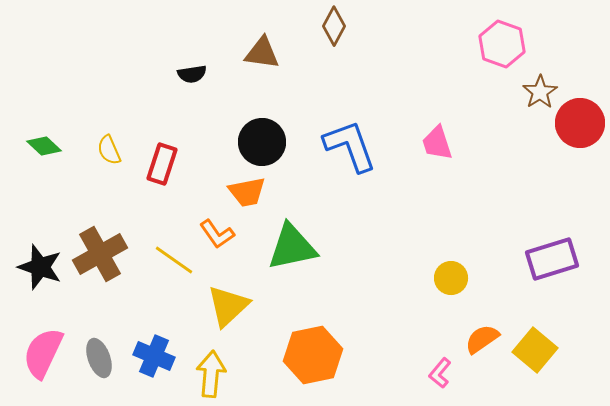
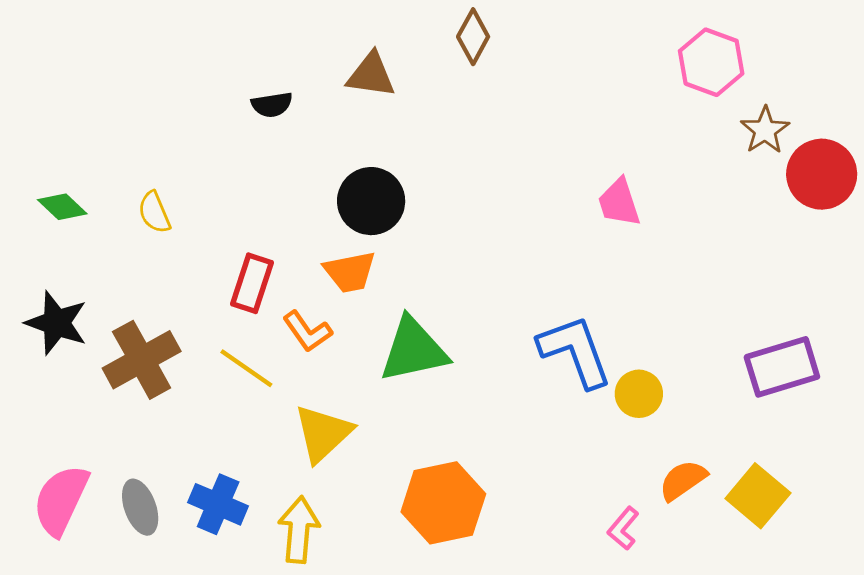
blue L-shape: (350, 146) -> (575, 351), moved
red rectangle: (162, 164) -> (252, 283), moved
black star: (40, 267) -> (57, 323), moved

